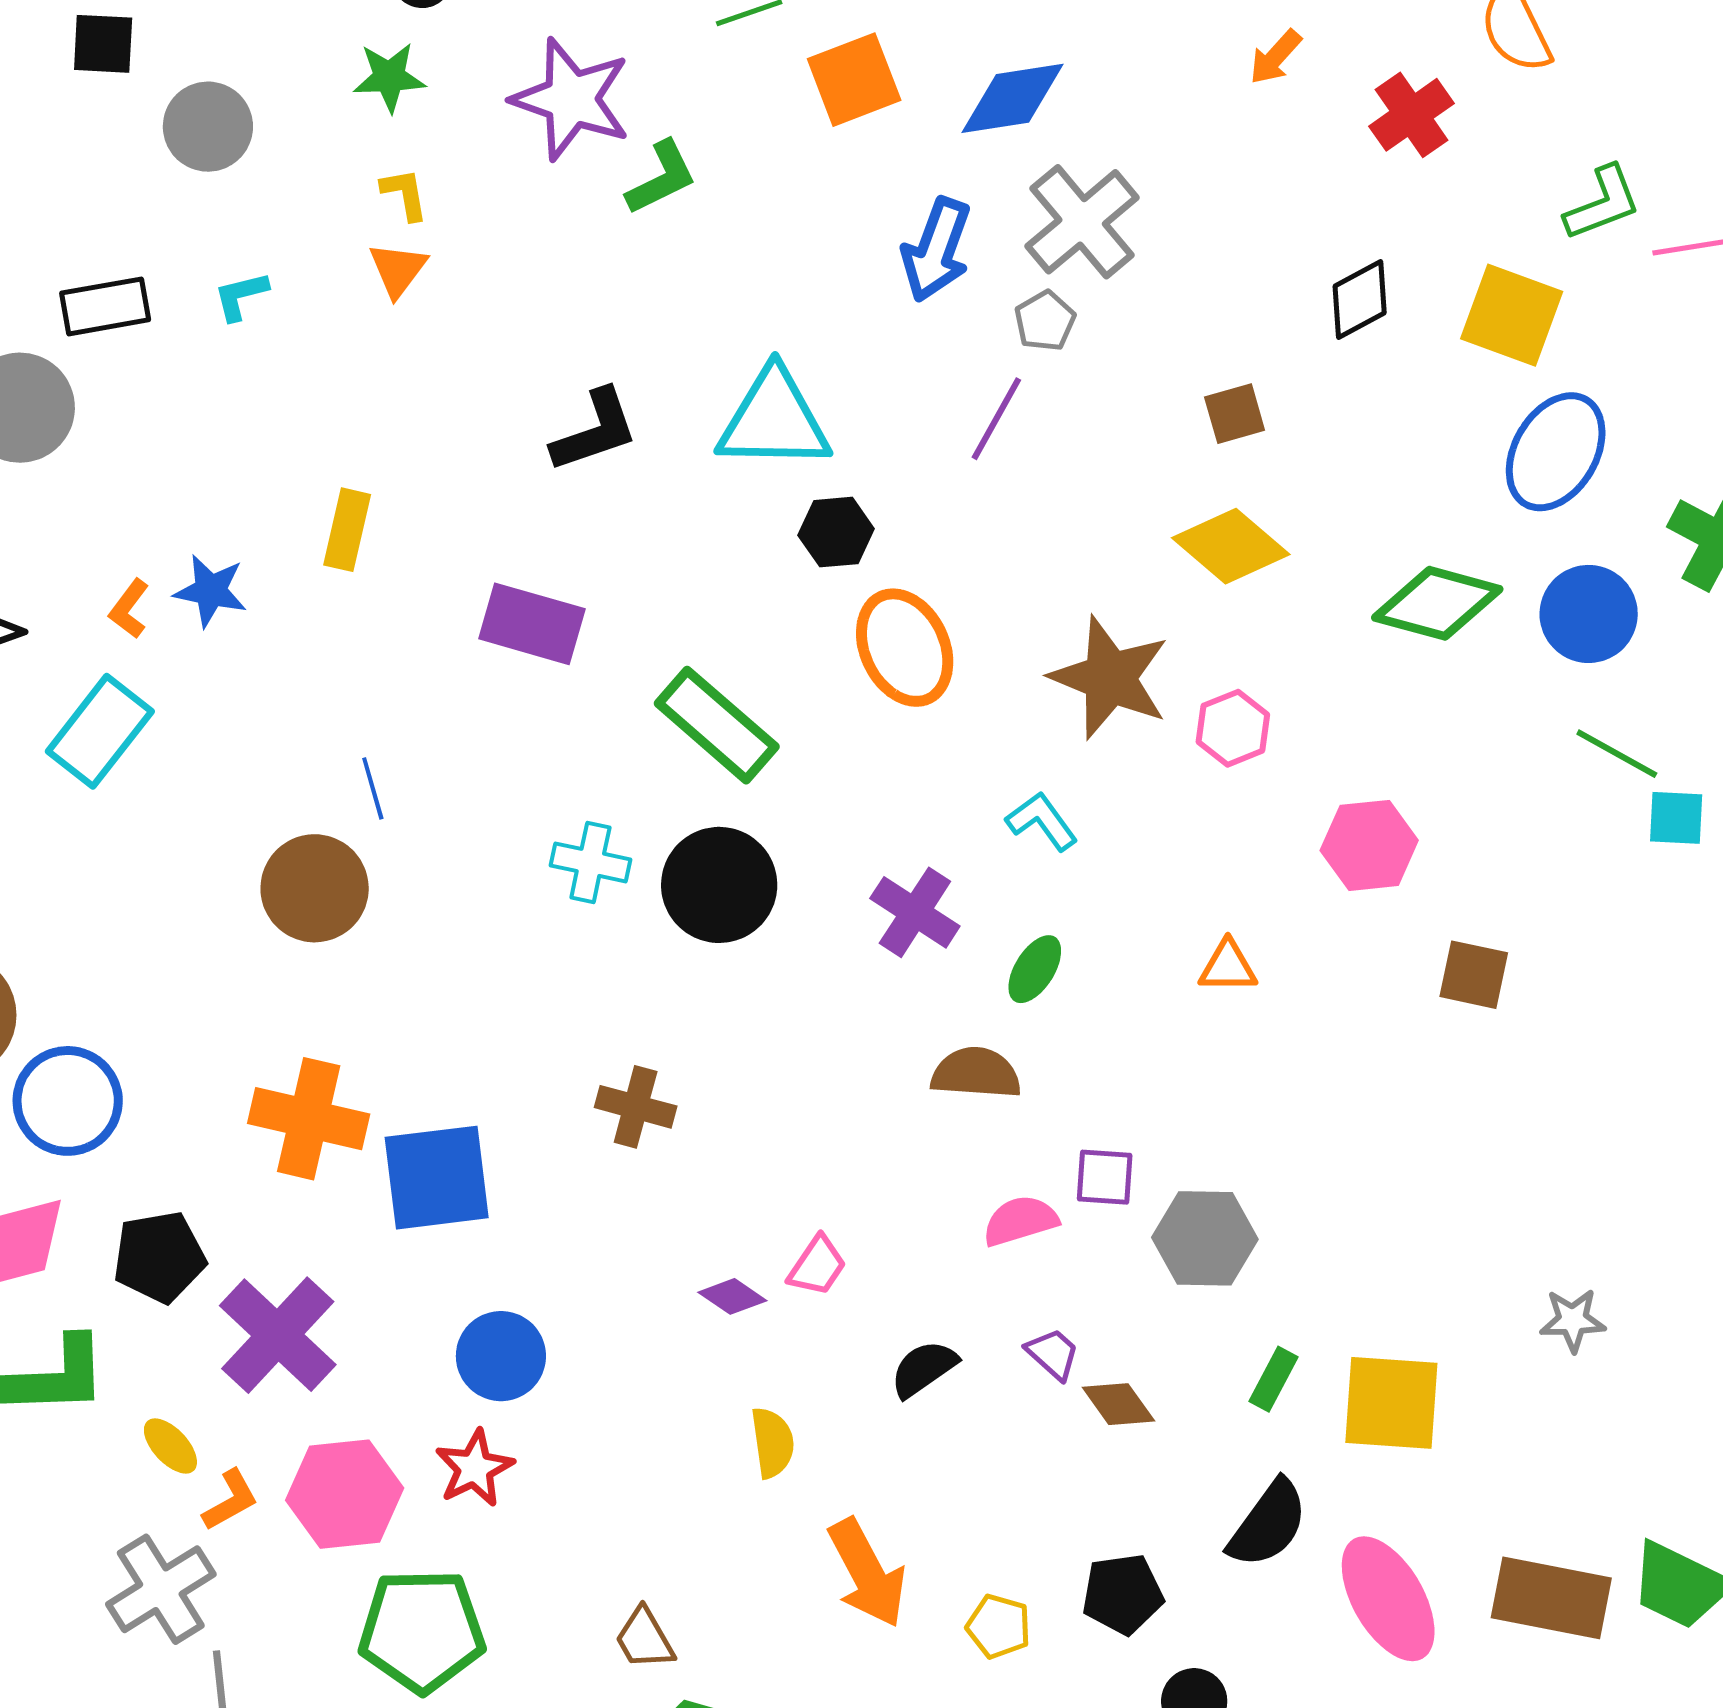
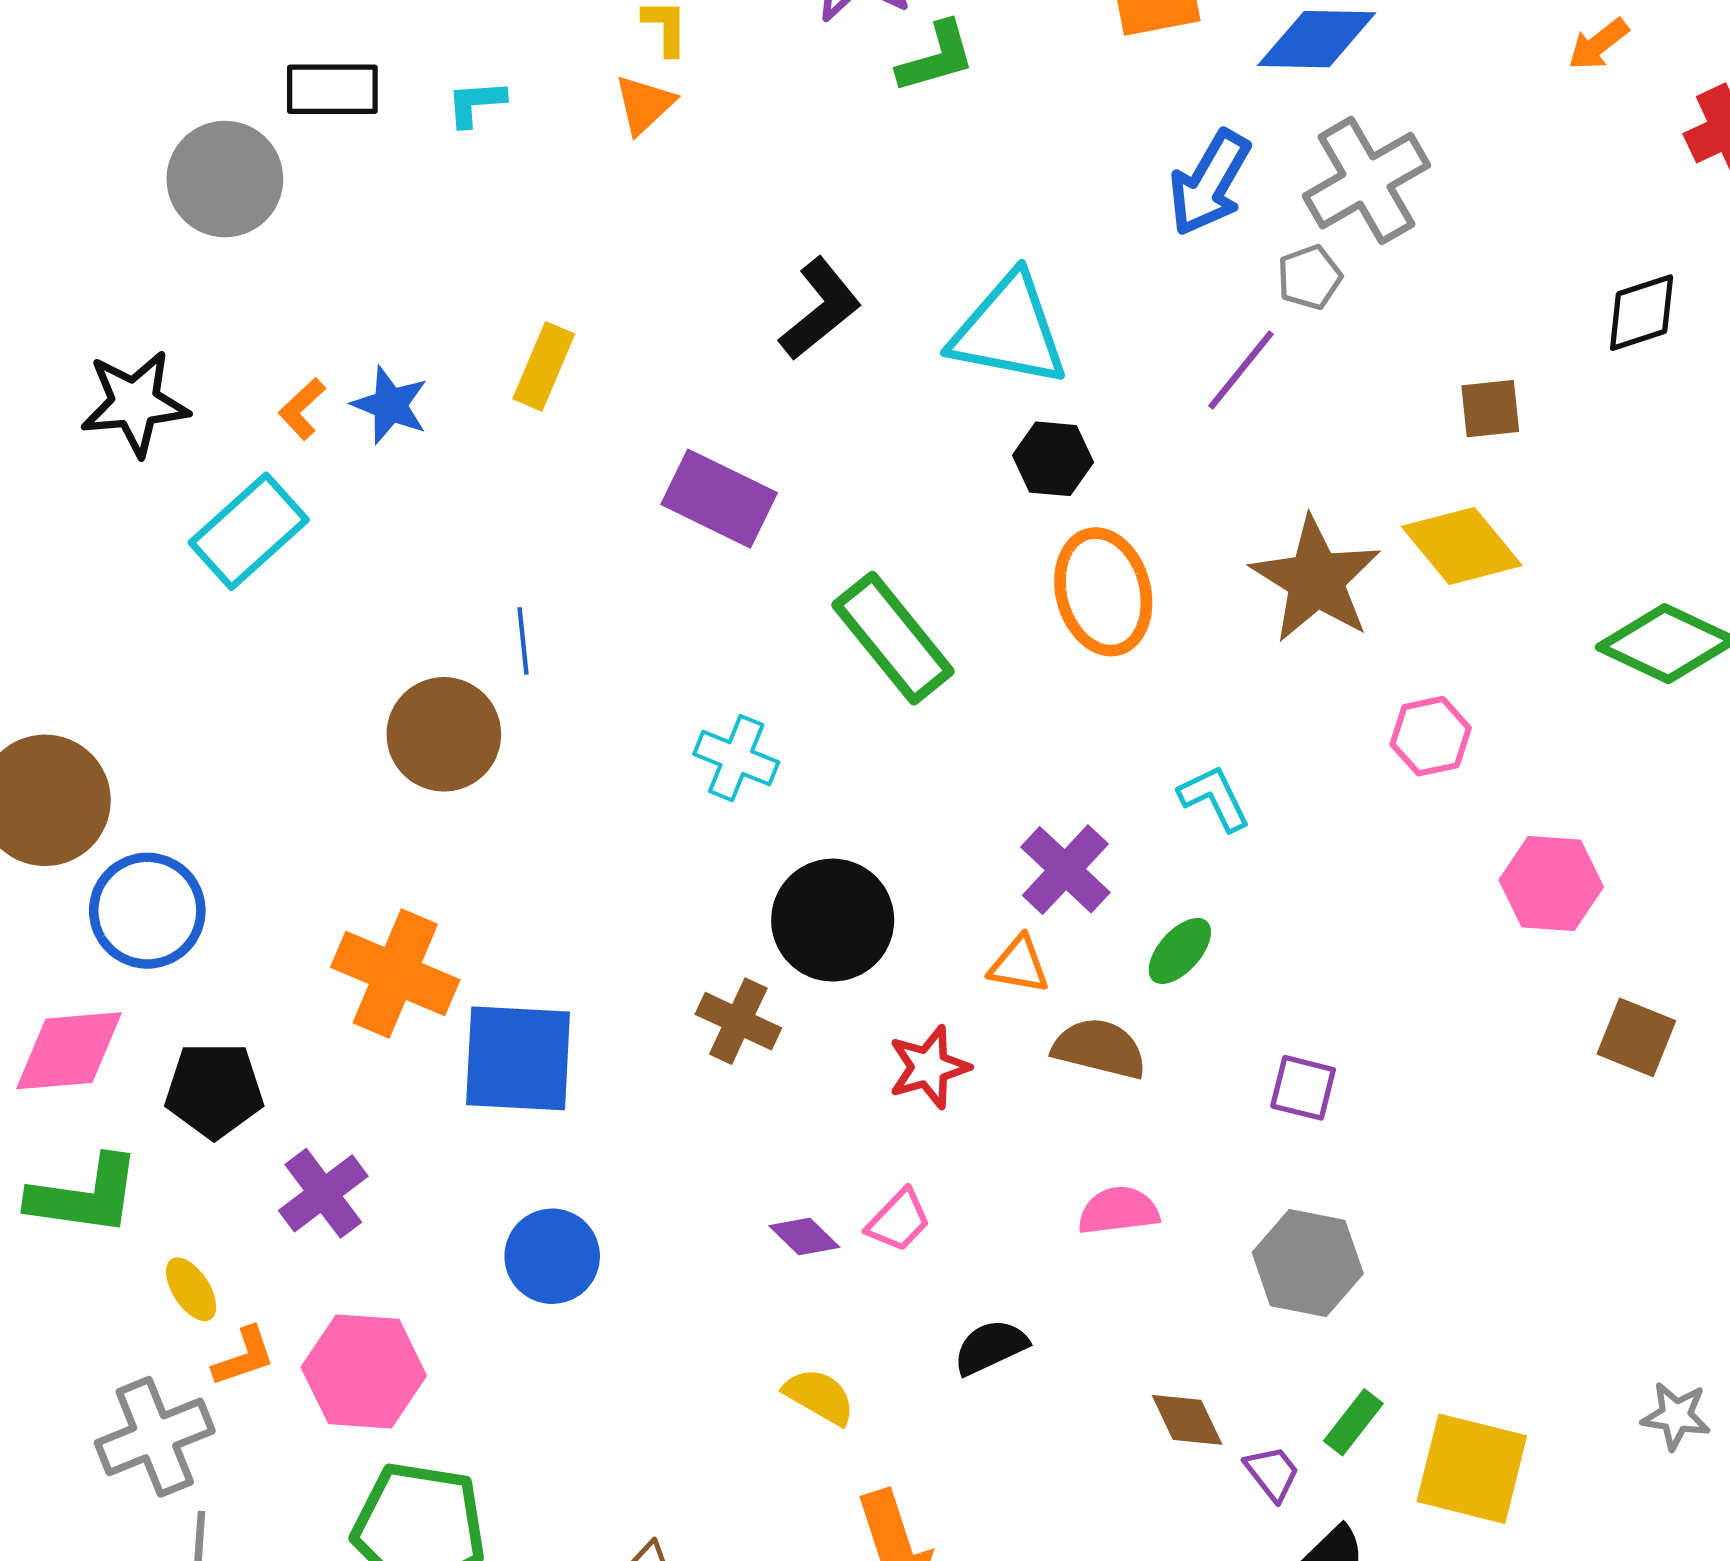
black L-shape: (595, 431) -> (820, 309), turned -30
brown star: (1110, 678) -> (1316, 580), moved
black circle: (719, 885) -> (833, 920), moved
orange triangle: (1228, 967) -> (1019, 965), moved
purple square: (1105, 1177) -> (1303, 1088), moved
purple cross: (278, 1335) -> (323, 1193), size x0.7
purple trapezoid: (1053, 1354) -> (1272, 1473), moved
yellow semicircle: (773, 1443) -> (819, 1396), turned -62
red star: (474, 1468) -> (929, 1067), moved

